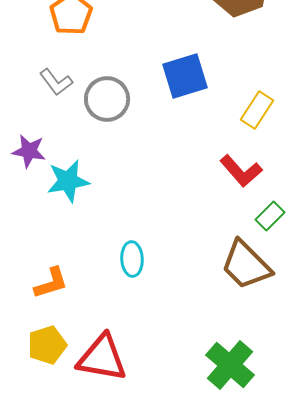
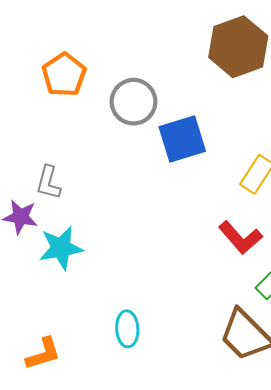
gray L-shape: (56, 82) -> (48, 183), moved, turned 52
gray circle: (107, 99) -> (133, 102), moved

